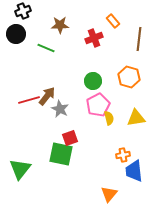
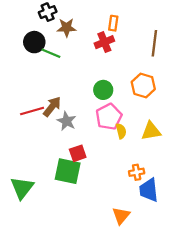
black cross: (23, 11) -> (48, 12), moved
orange rectangle: (113, 21) -> (113, 23), moved, turned 48
black circle: (16, 34) -> (34, 42), moved

